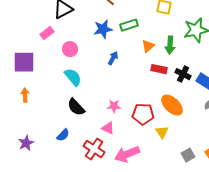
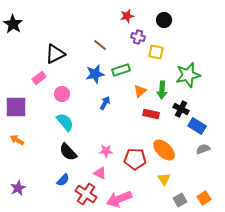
black cross: (183, 74) -> (181, 109), moved
orange arrow: (25, 95) -> (17, 140), turned -56
yellow triangle: (162, 132) -> (164, 179), moved
blue semicircle: (63, 135) -> (63, 180), moved

